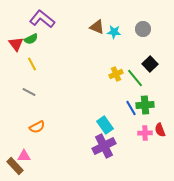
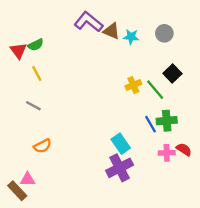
purple L-shape: (42, 19) -> (89, 22), moved
red semicircle: (160, 130) -> (184, 149), turned 144

